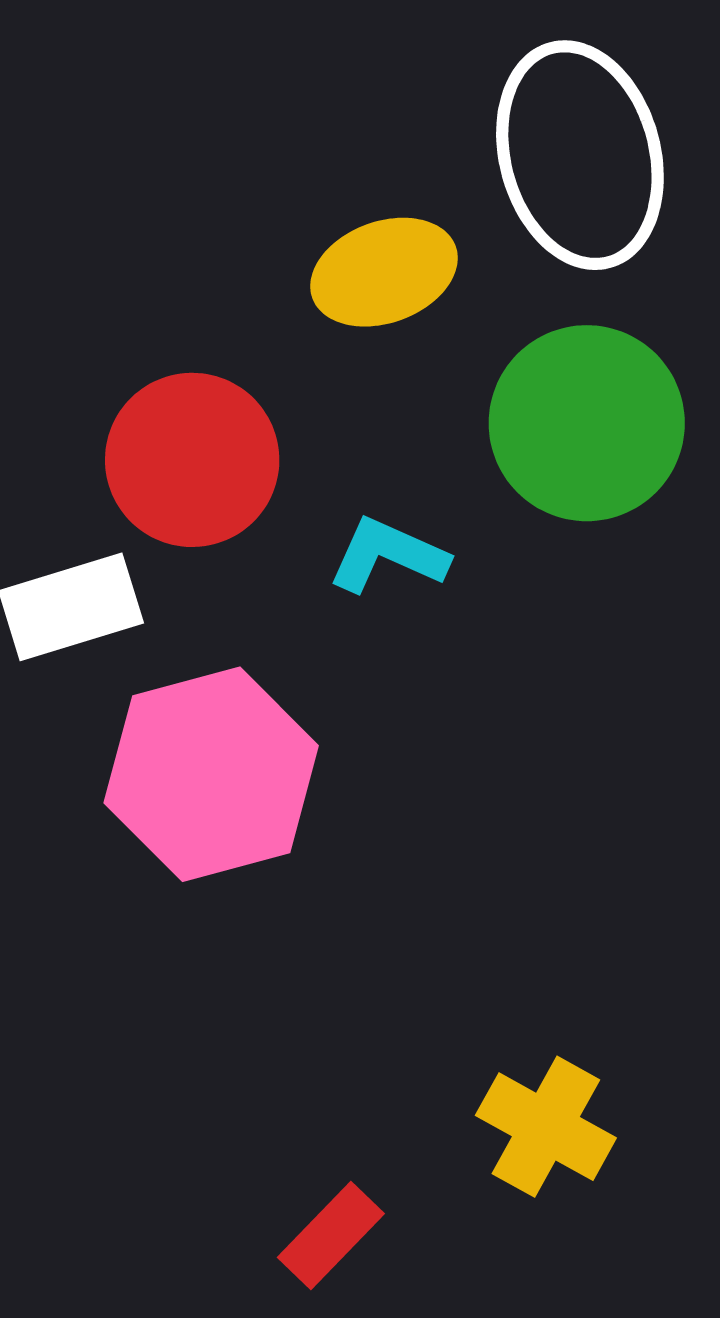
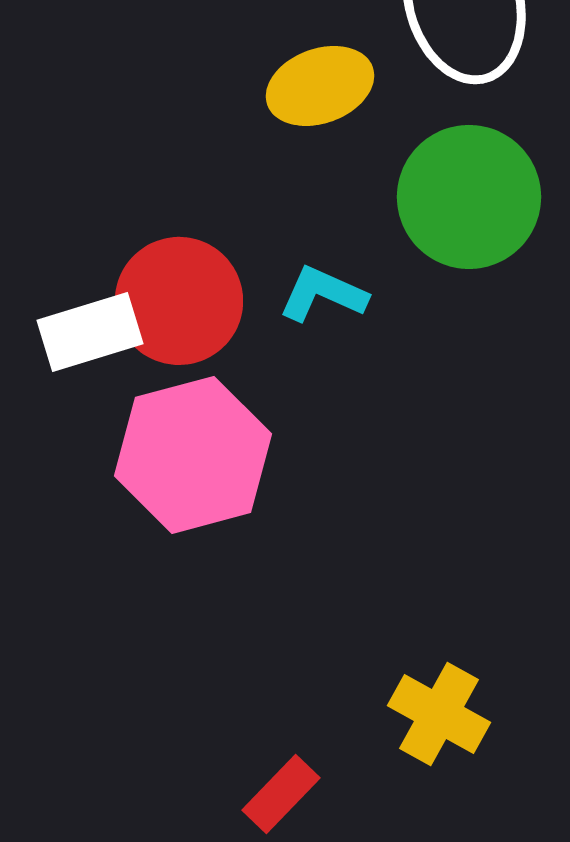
red circle: (192, 460) -> (179, 301), moved

